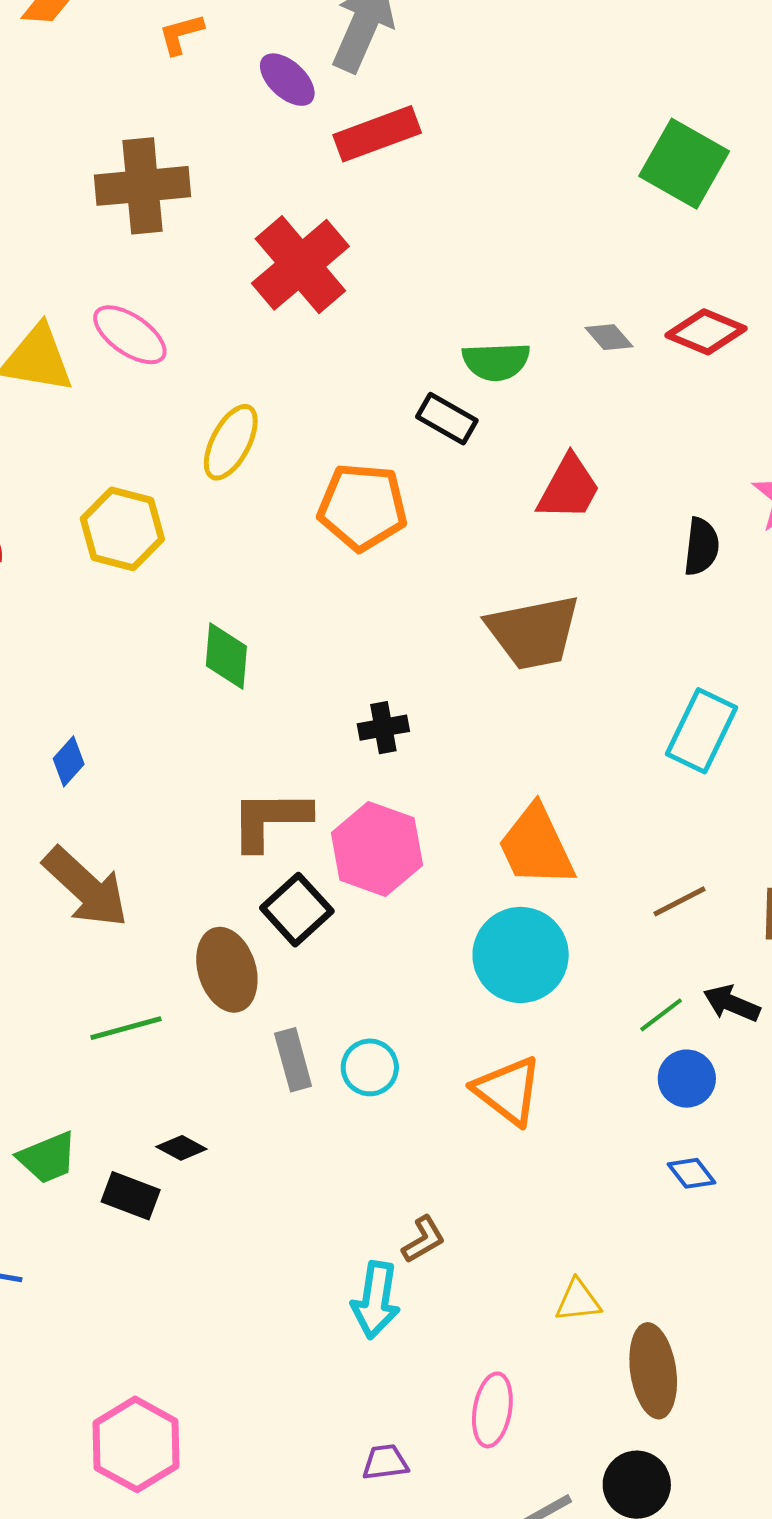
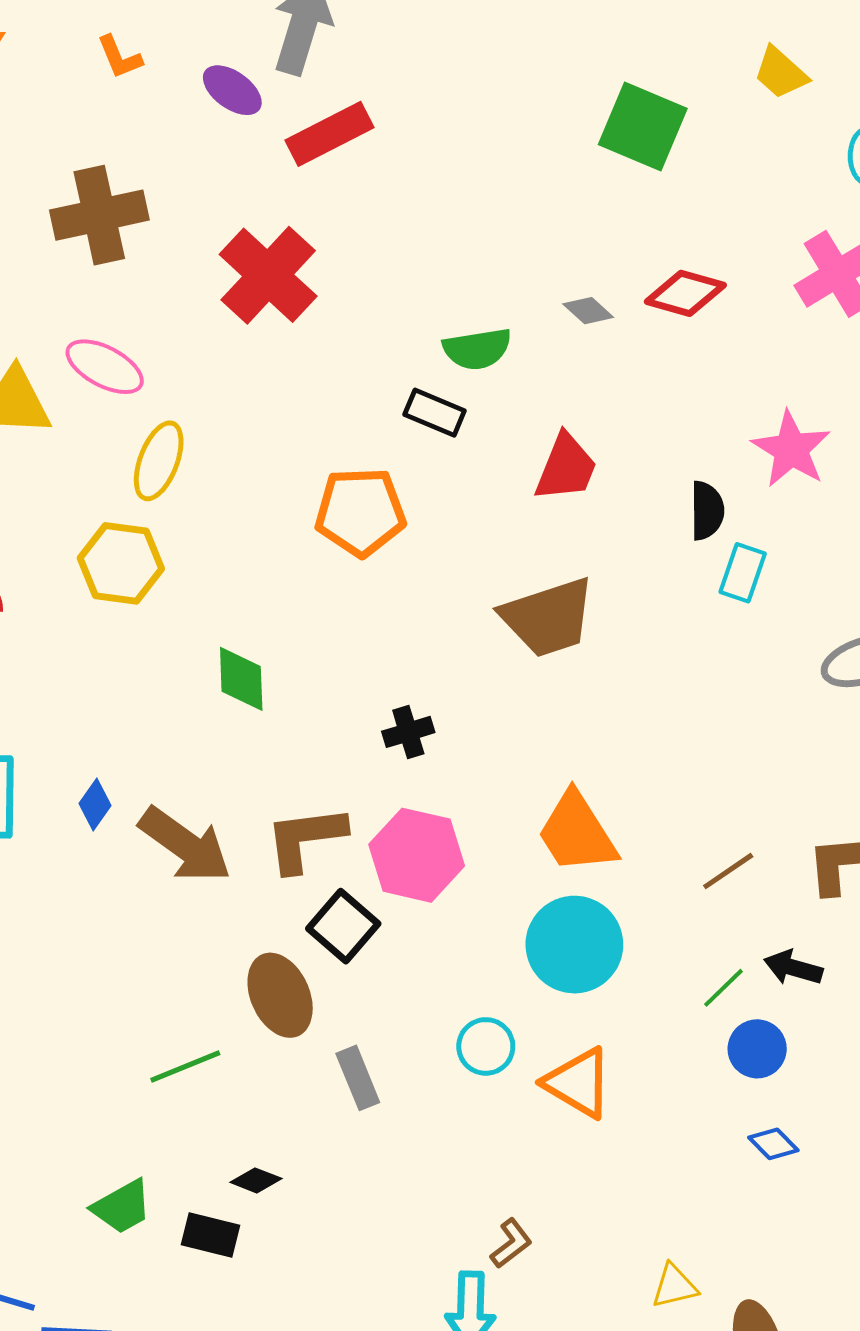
orange L-shape: (181, 34) -> (119, 57), turned -90
yellow ellipse: (231, 442) -> (159, 461), moved
cyan rectangle: (702, 731) -> (743, 573), moved, size x0.7
brown arrow: (86, 887) -> (185, 845), moved
cyan circle: (370, 1067) -> (486, 1046), moved

